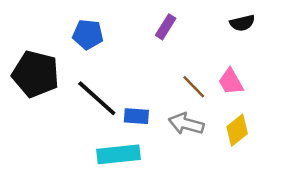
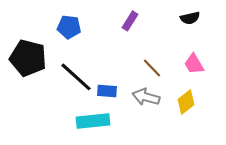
pink trapezoid: (231, 82) -> (194, 64), moved

